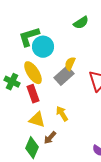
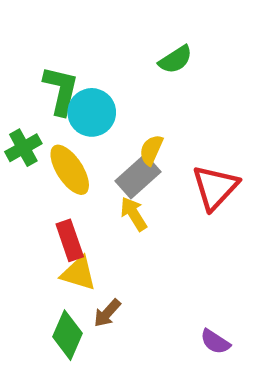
green L-shape: (29, 37) -> (61, 90), turned 120
green cross: (12, 82) -> (23, 148), moved, turned 35
red rectangle: (33, 94) -> (70, 240), moved
yellow arrow: (62, 114) -> (134, 214), moved

